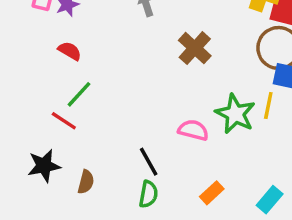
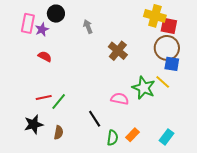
green line: (79, 94) -> (59, 102), moved
yellow line: (268, 105) -> (163, 82), turned -56
red line: (64, 121) -> (44, 97), turned -42
green semicircle: (148, 194) -> (113, 138), moved

